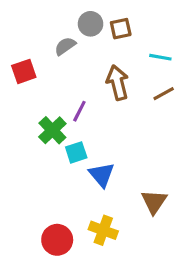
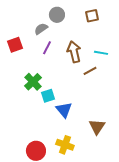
brown square: (121, 29) -> (92, 16), moved
cyan line: (160, 57) -> (101, 53), moved
brown line: (164, 94) -> (90, 71), moved
purple line: (79, 111) -> (47, 48), moved

